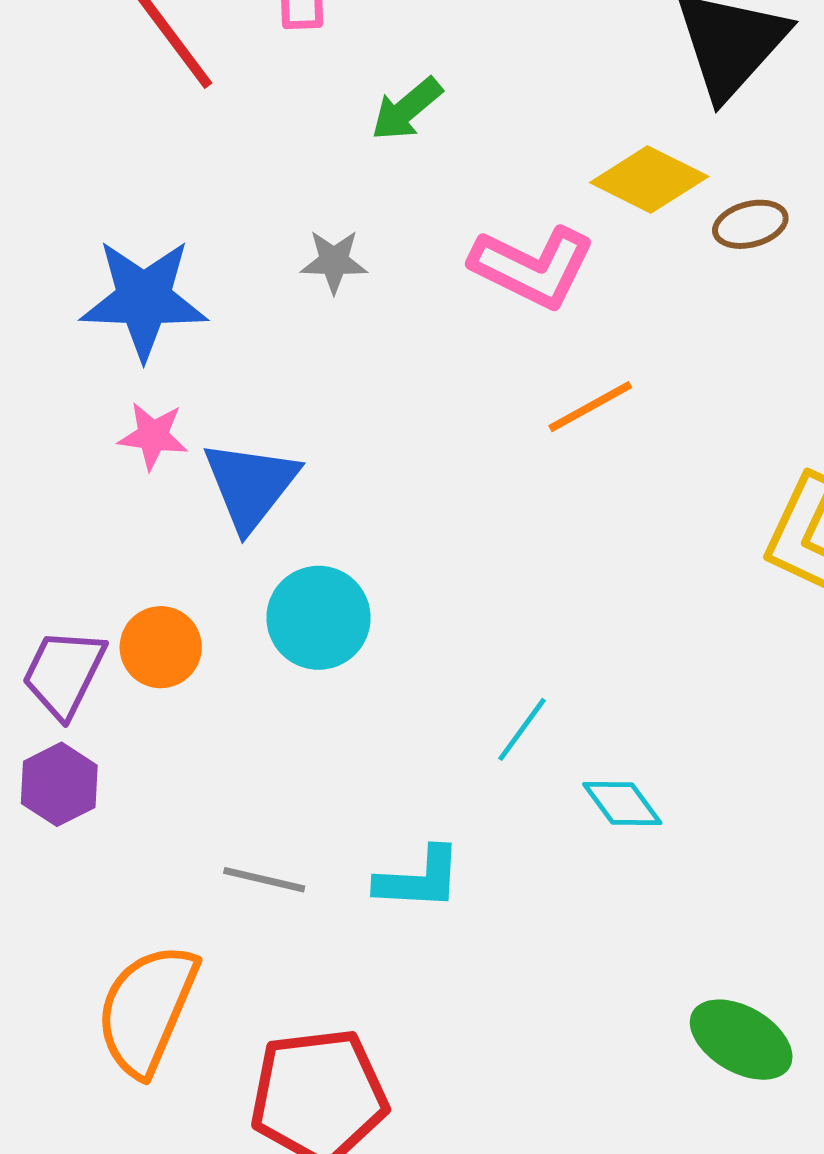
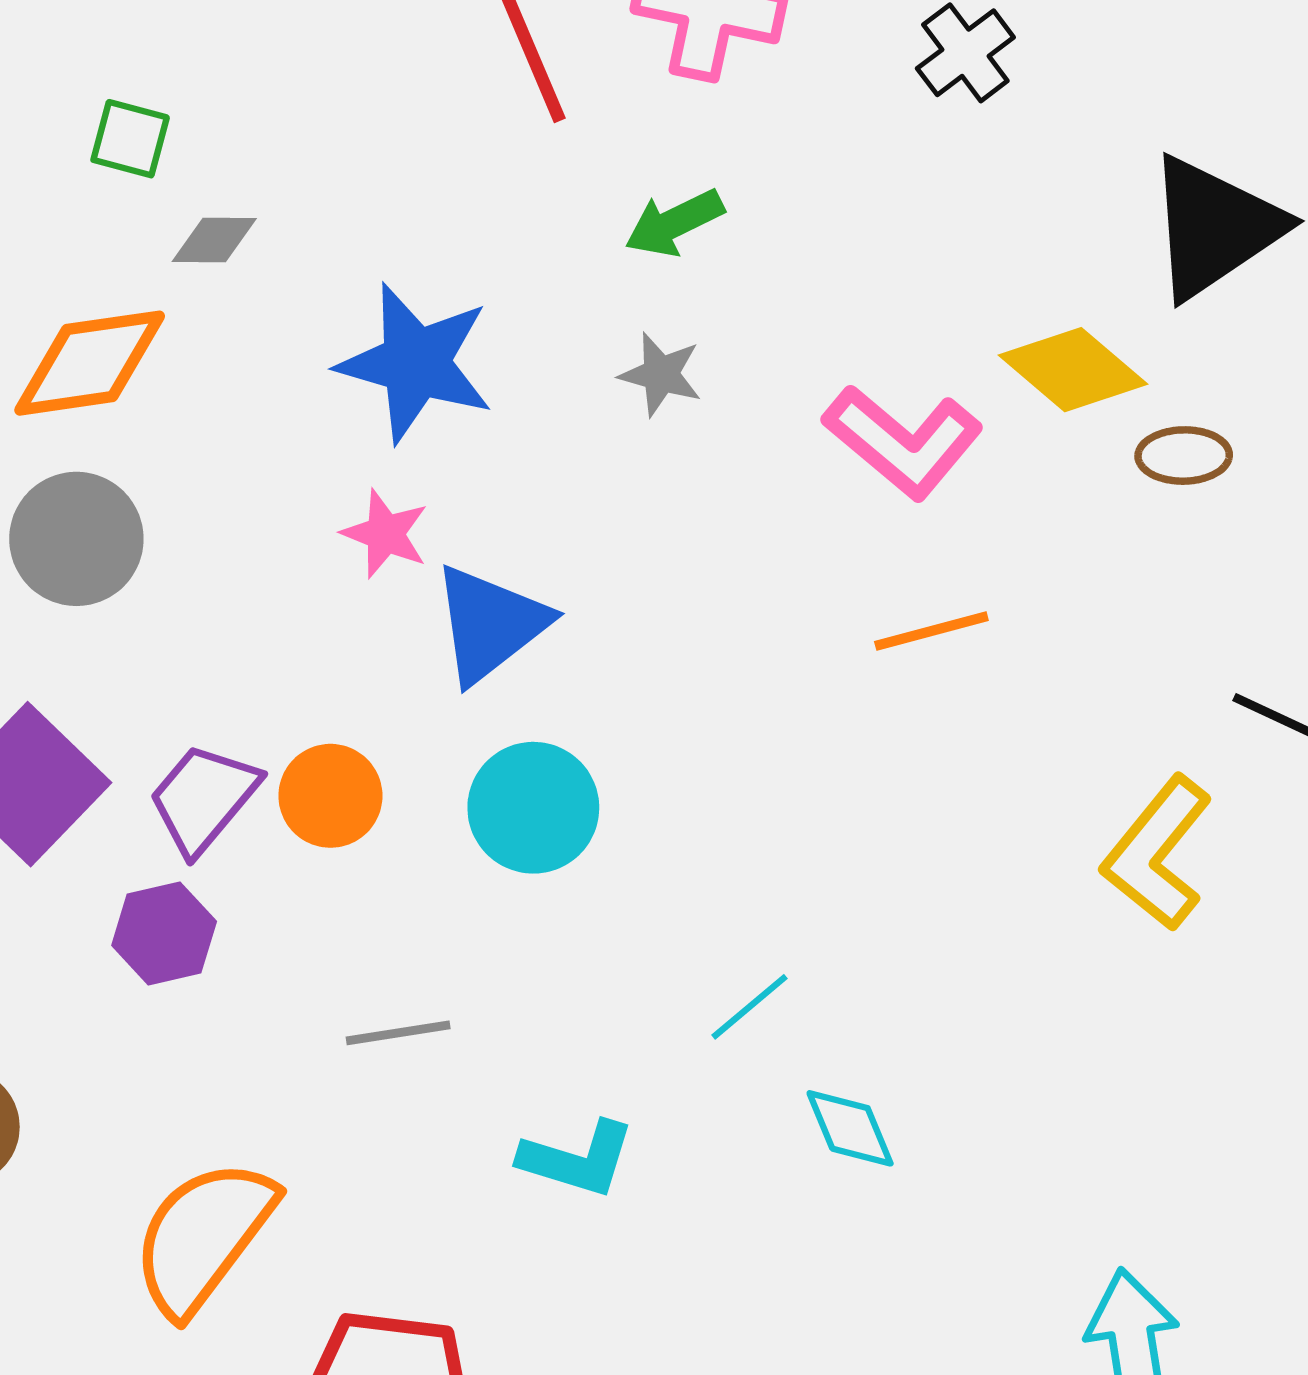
green arrow: (407, 109) -> (674, 223), moved
gray line: (264, 880) -> (398, 1033), moved, turned -36

